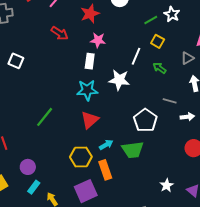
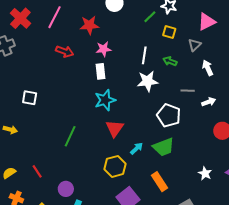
red star: (90, 14) -> (89, 25), turned 30
yellow square: (158, 41) -> (169, 32), moved
white square: (16, 61) -> (30, 98), moved
white star: (119, 80) -> (148, 81), moved
orange rectangle: (105, 170) -> (160, 182), moved

